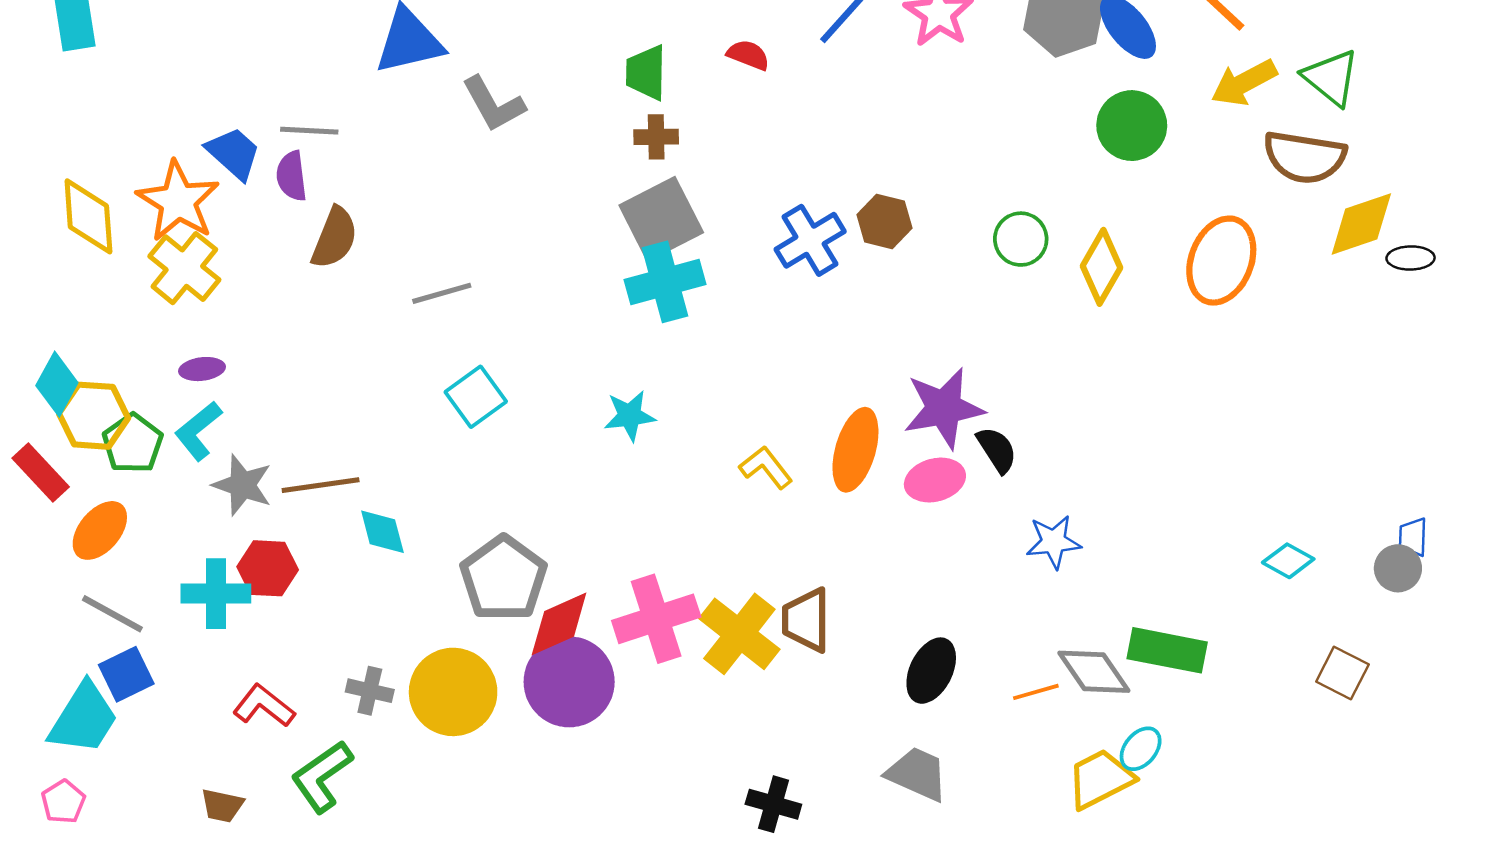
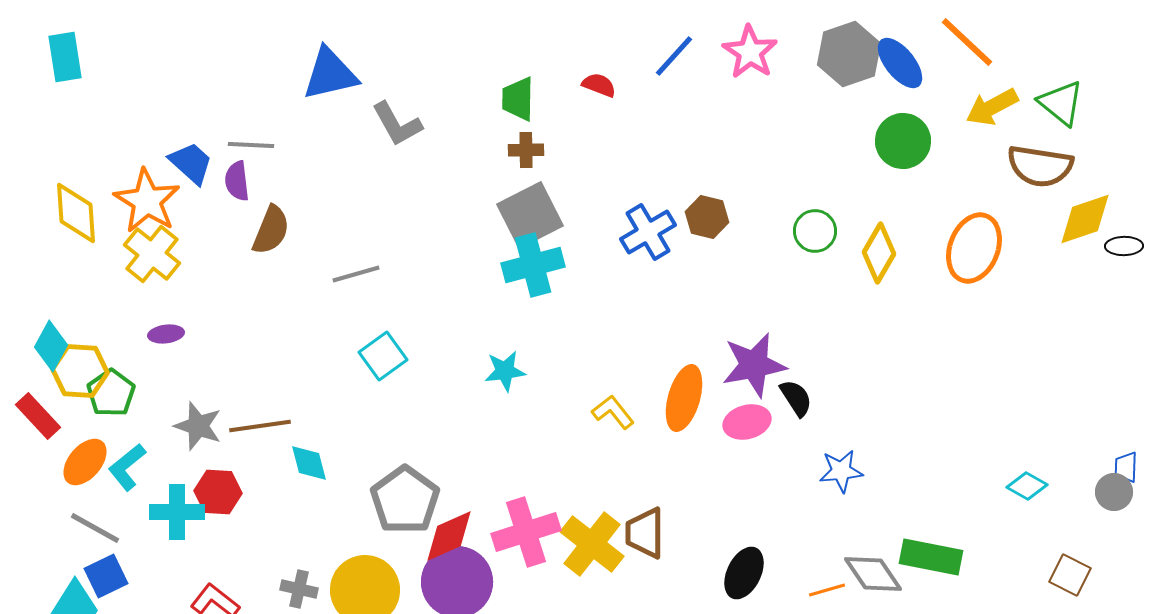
cyan L-shape: (198, 431) -> (127, 467), moved

